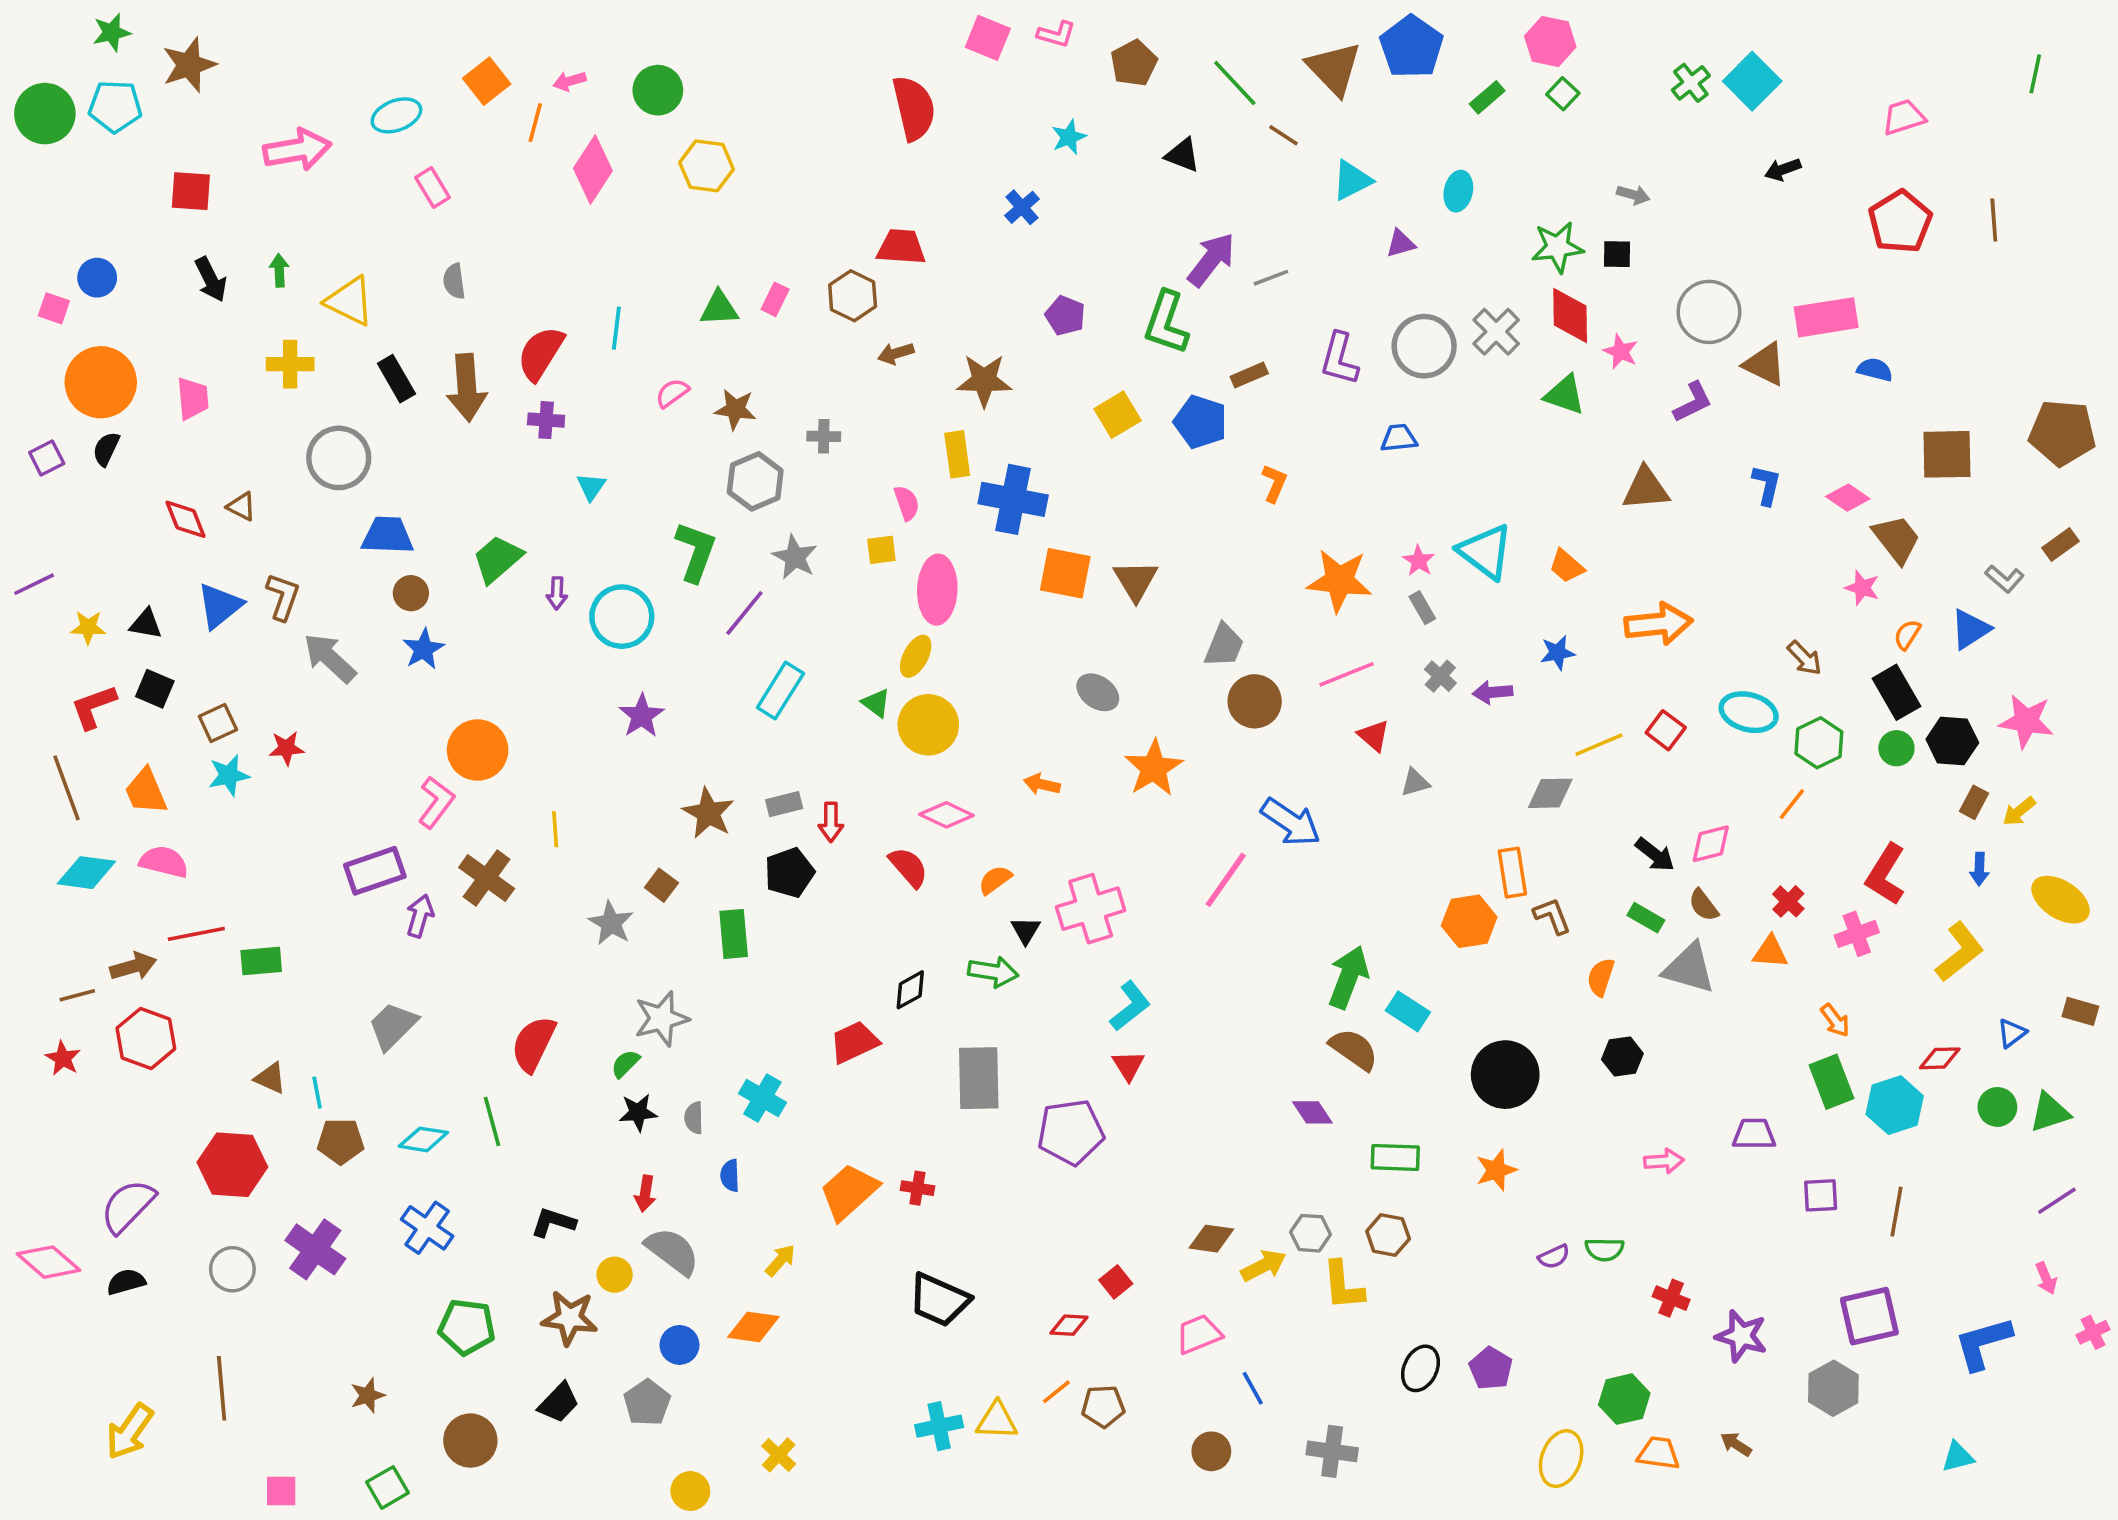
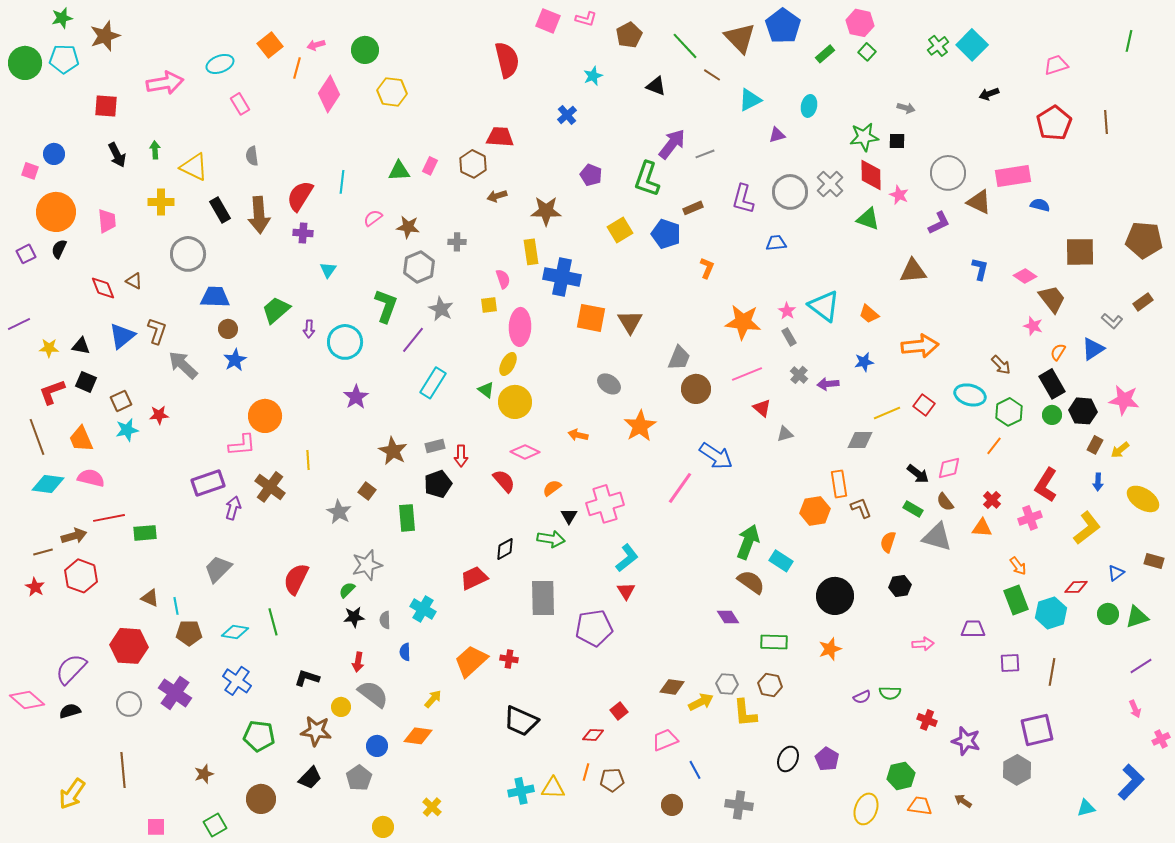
pink L-shape: (436, 802) -> (242, 445), turned 48
blue L-shape: (1983, 1343) -> (1131, 782), moved, turned 150
orange line: (1056, 1392) -> (586, 772), turned -36

